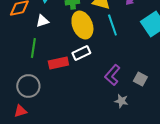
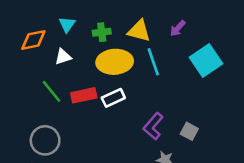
yellow ellipse: (82, 25) -> (115, 62), turned -72
green line: (33, 48) -> (52, 91), turned -48
red rectangle: (58, 63) -> (84, 95), moved

